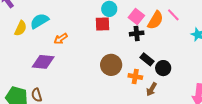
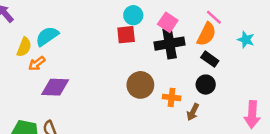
orange semicircle: (155, 20) -> (206, 34), moved
black cross: (137, 33) -> (170, 44), size x1.6
orange arrow: (61, 39) -> (37, 64), moved
black rectangle: (147, 59) -> (210, 59), moved

